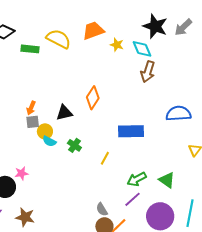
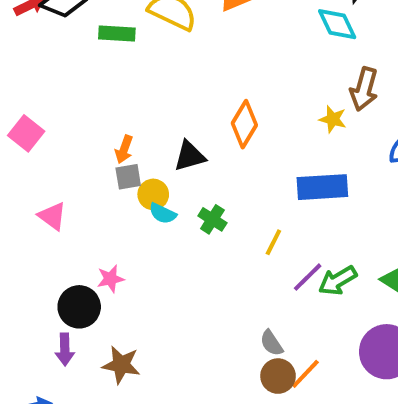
yellow star: (117, 45) -> (333, 119), moved
brown arrow: (148, 72) -> (364, 89), moved
purple line: (133, 199) -> (308, 277), moved

